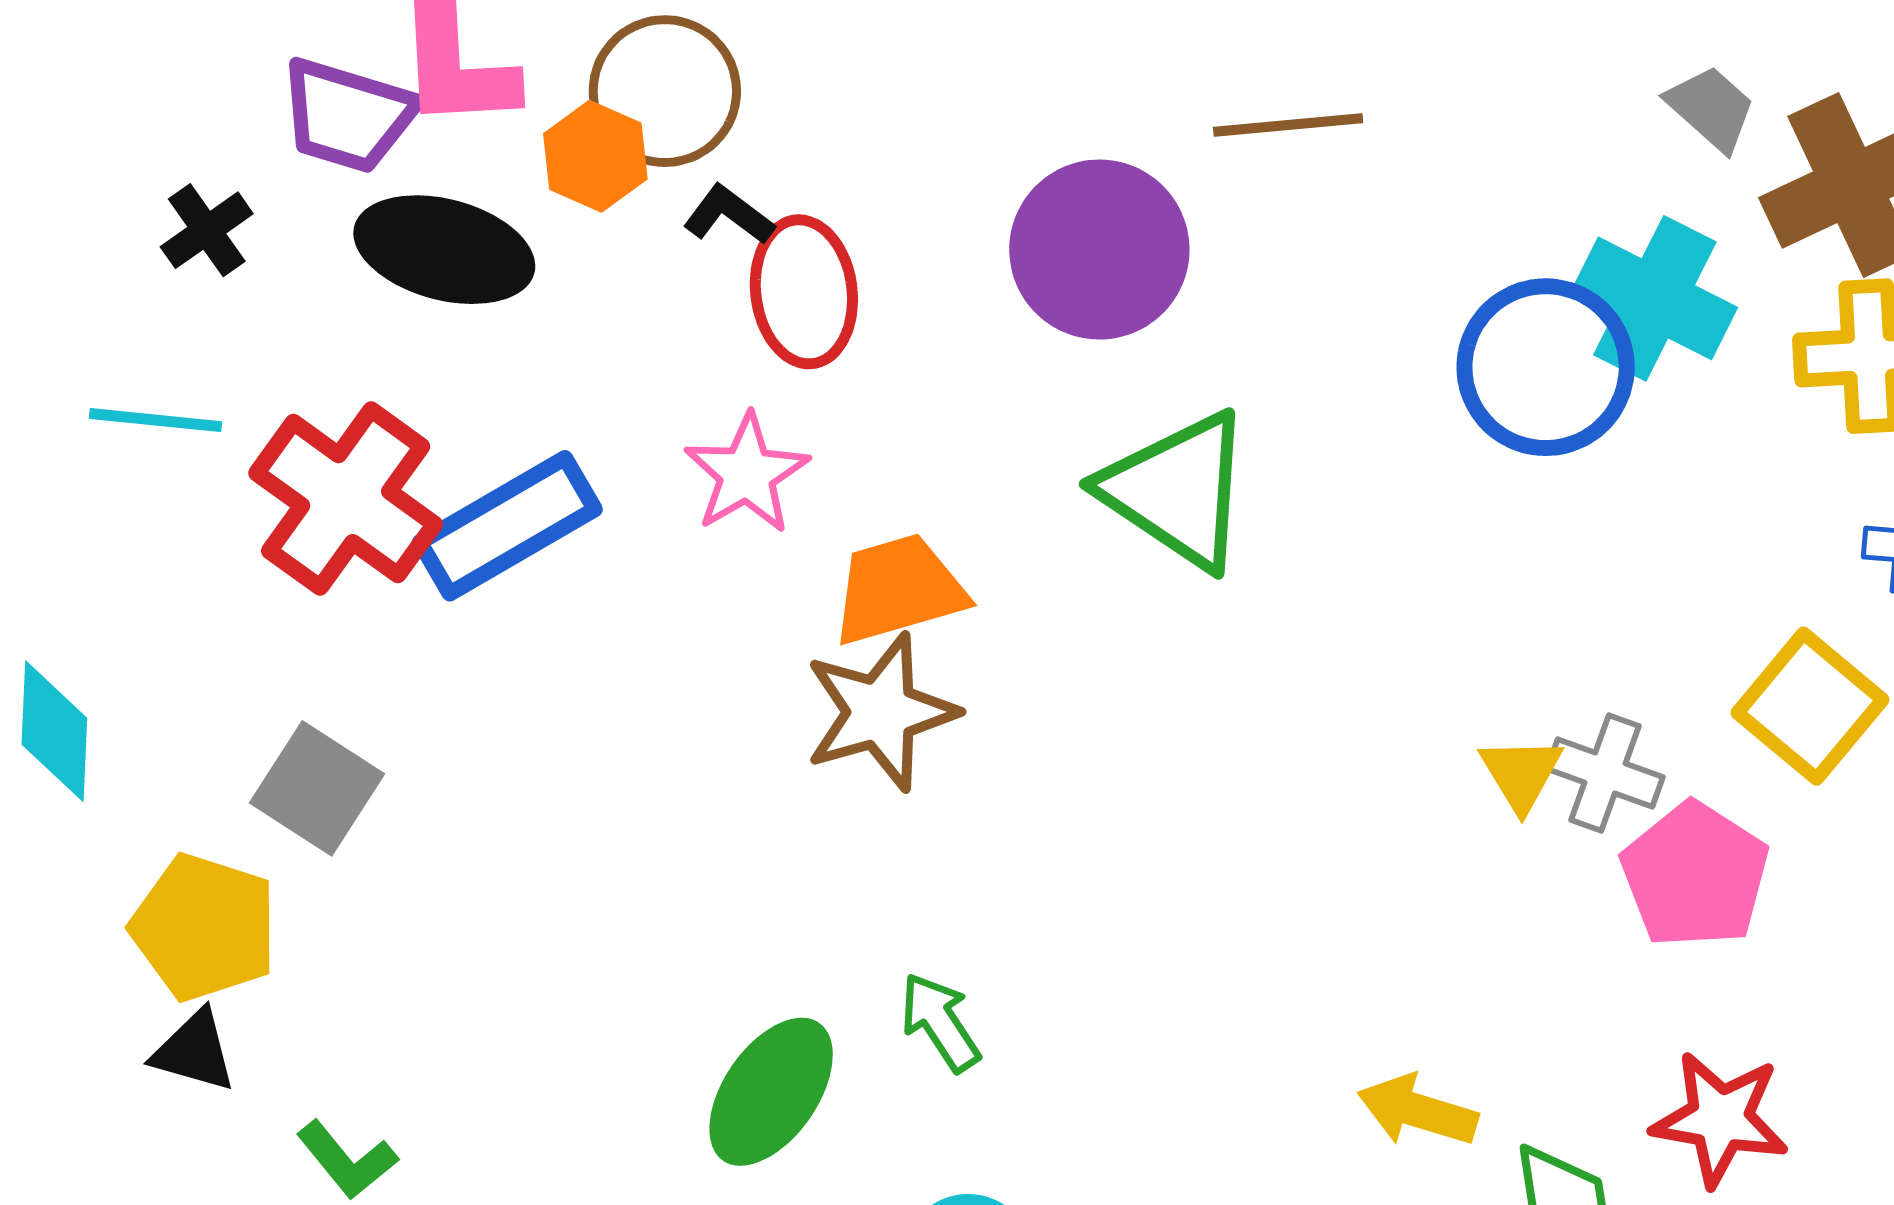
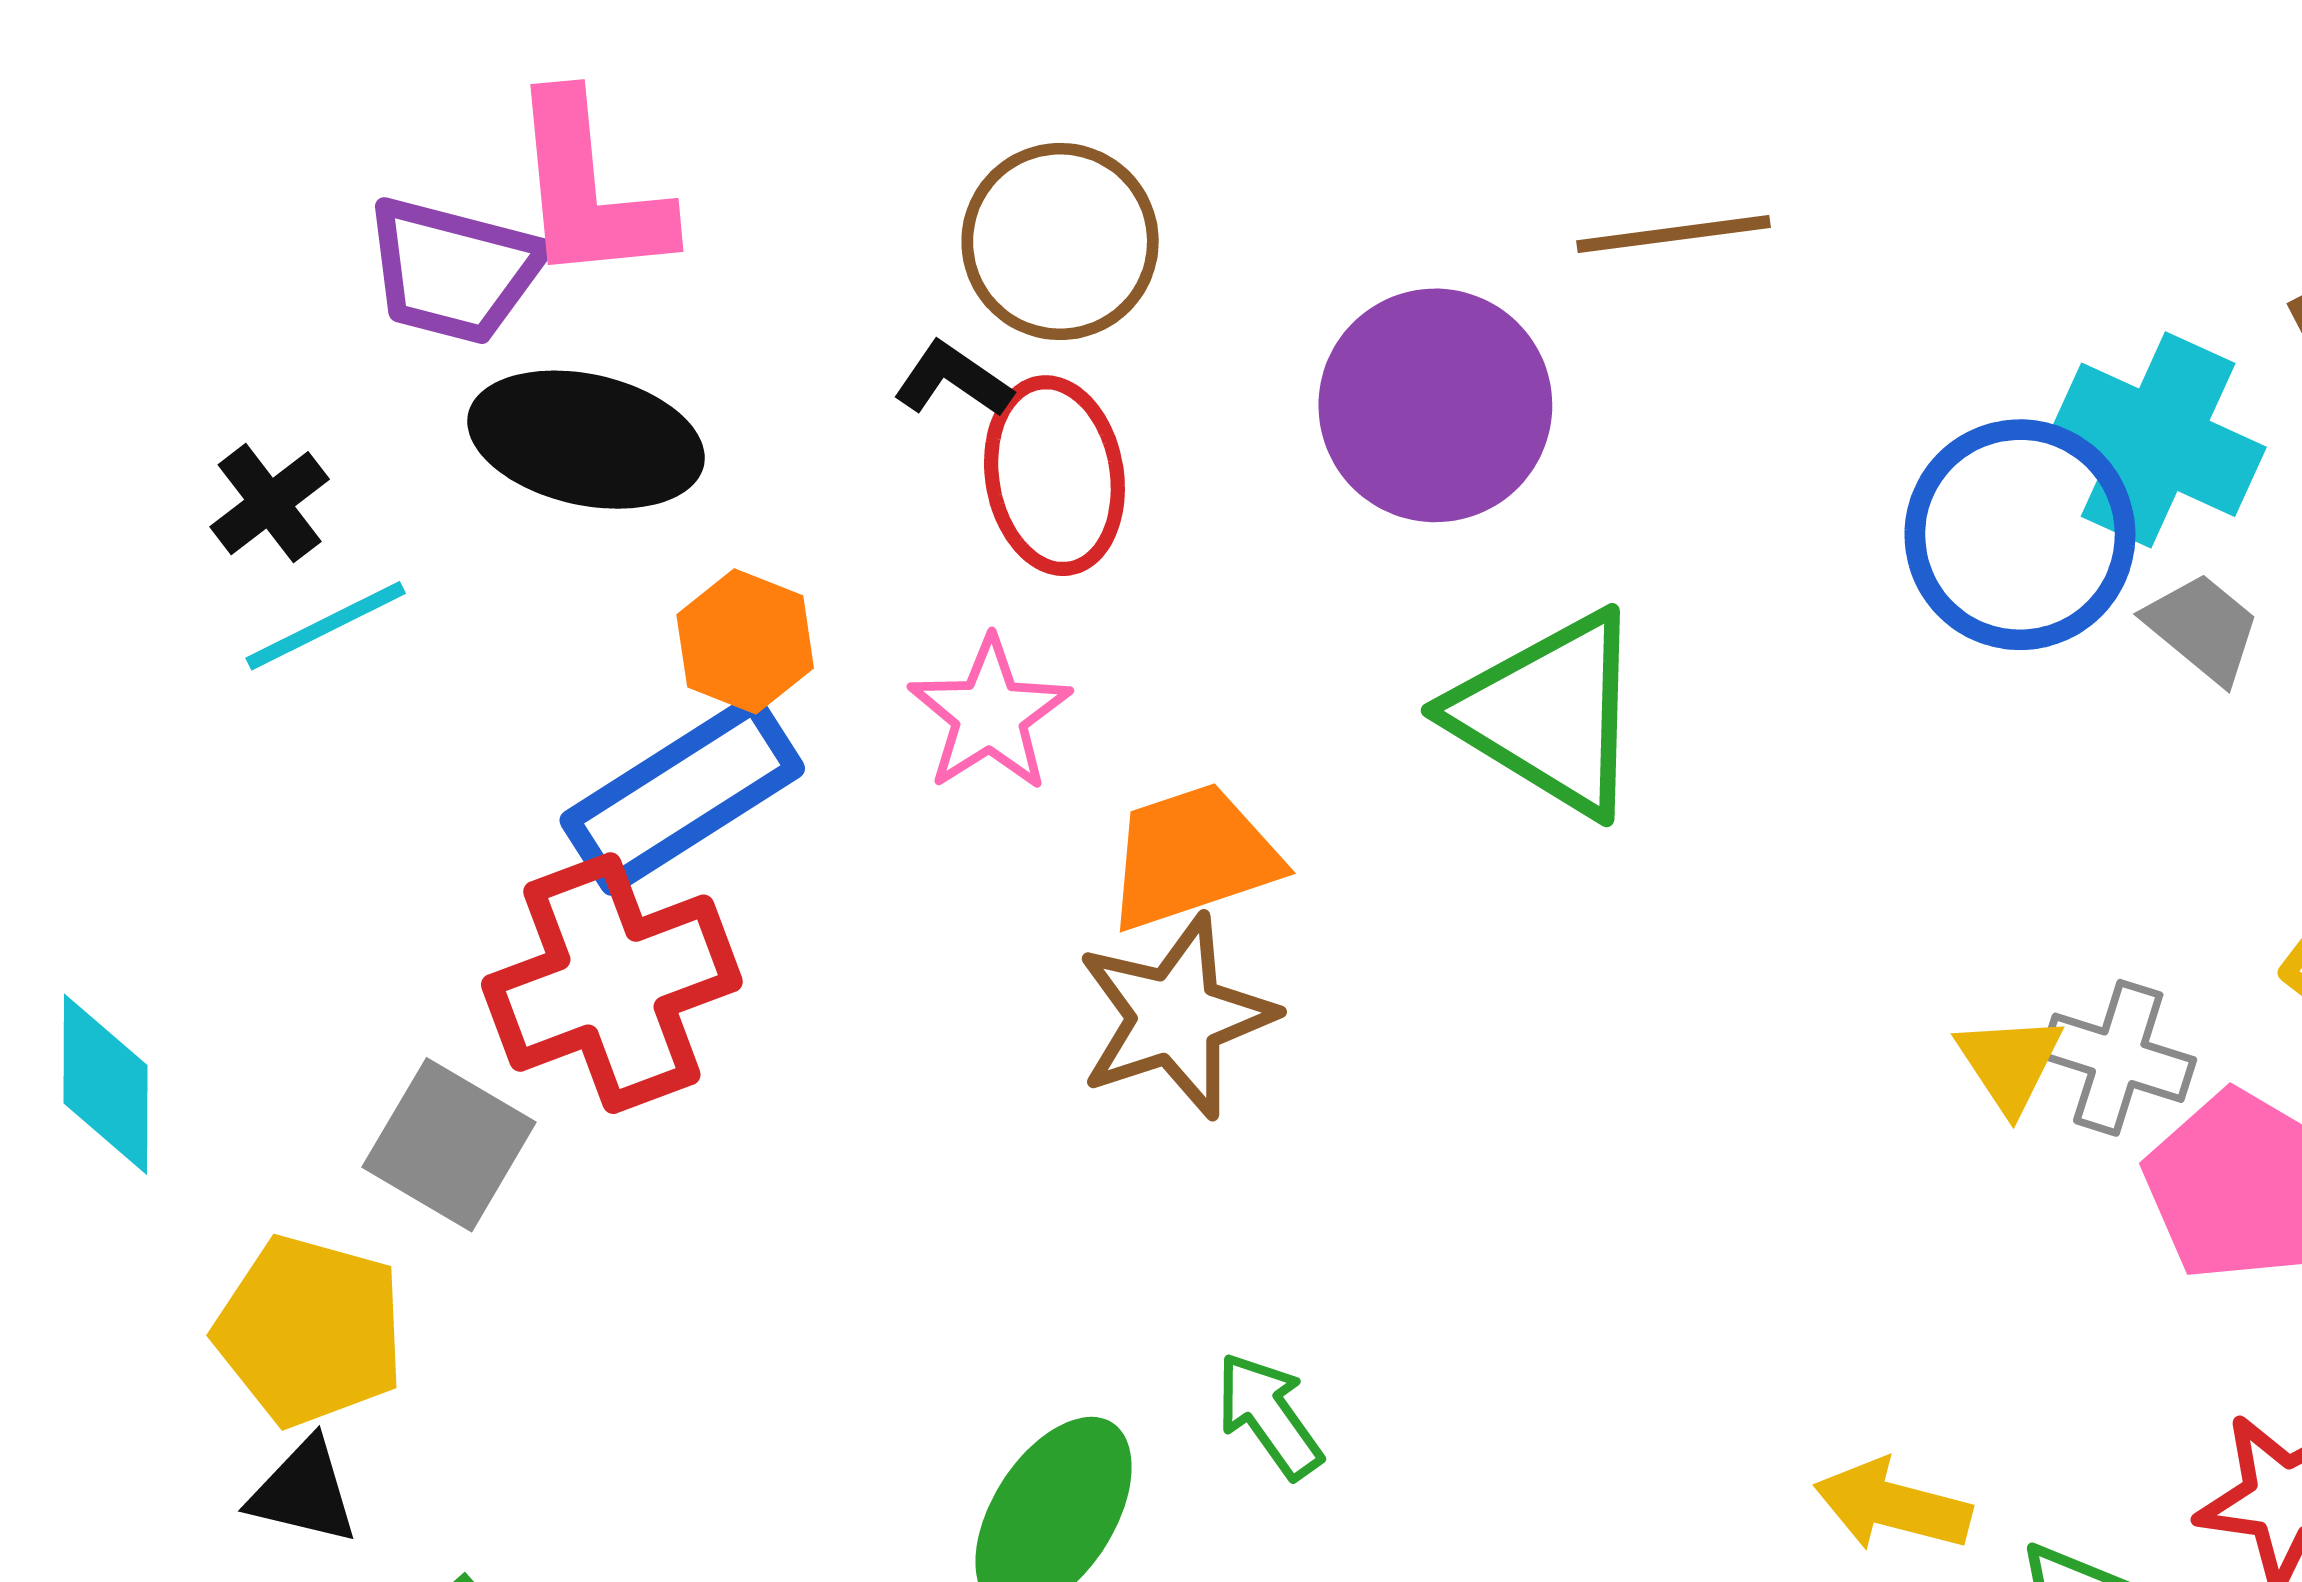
brown circle: (665, 91) -> (1060, 242), moved
gray trapezoid: (1711, 108) -> (2203, 628), moved
orange hexagon: (595, 156) -> (745, 641), moved
black cross: (207, 230) -> (270, 503), moved
cyan line: (156, 420) -> (326, 626), moved, turned -30
red cross: (346, 499) -> (612, 983), moved, turned 36

